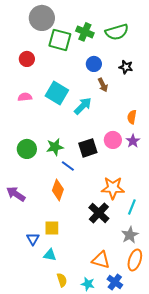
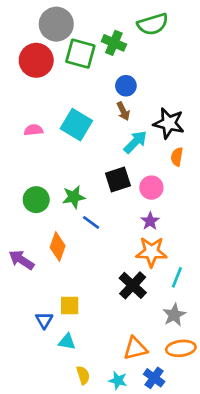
green semicircle: (117, 32) -> (153, 24), moved
red circle: (27, 59) -> (36, 60), moved, size x1.6
black star: (126, 67) -> (169, 123), moved, size x1.6
brown arrow: (103, 85) -> (123, 111), moved
cyan arrow: (83, 106) -> (135, 142), moved
purple star: (133, 141) -> (150, 221), moved
black square: (88, 148) -> (118, 180), moved
orange diamond: (58, 190) -> (58, 247), moved
orange triangle: (101, 260) -> (135, 348), turned -30
orange ellipse: (135, 260) -> (181, 348), turned 65

